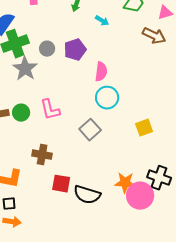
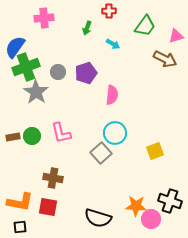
cyan circle: (107, 98) -> (115, 133), moved
red square: (61, 184) -> (48, 207), moved
pink circle: (140, 196) -> (151, 219), size x0.7

